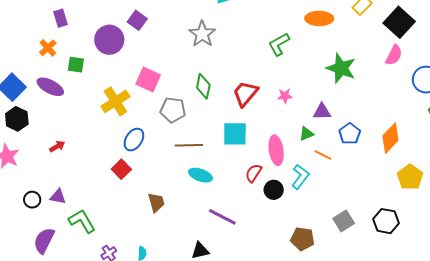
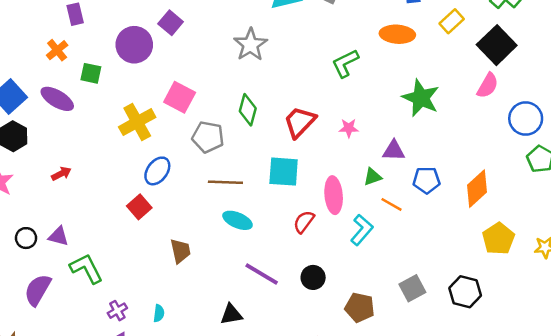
blue pentagon: (350, 134) -> (427, 180), turned 30
black circle: (274, 190) -> (313, 277), moved

